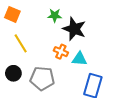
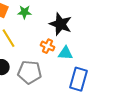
green star: (55, 15) -> (25, 12), moved

